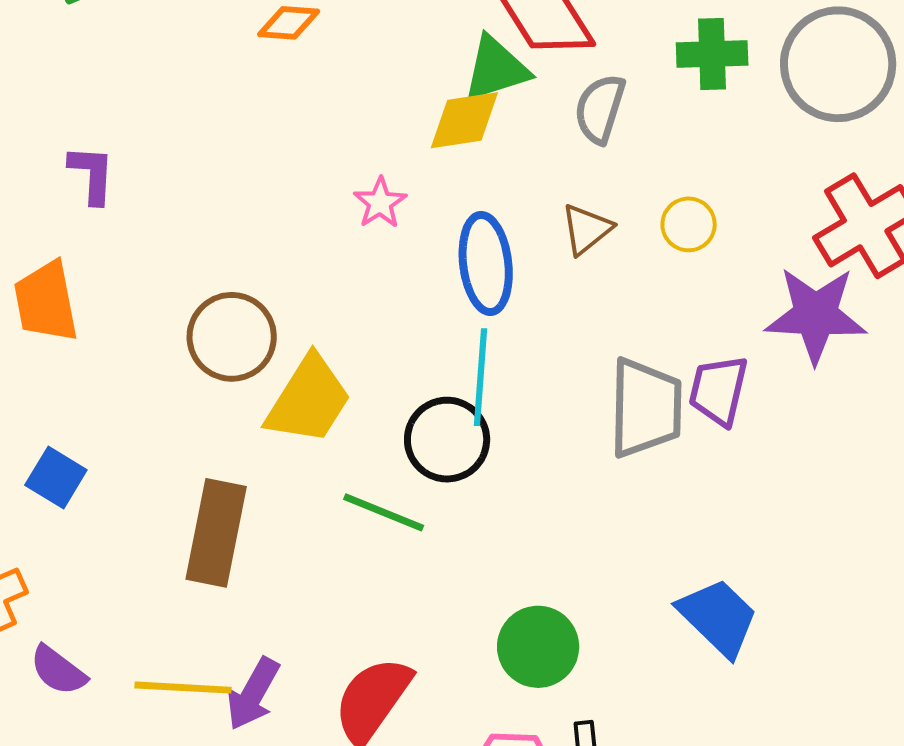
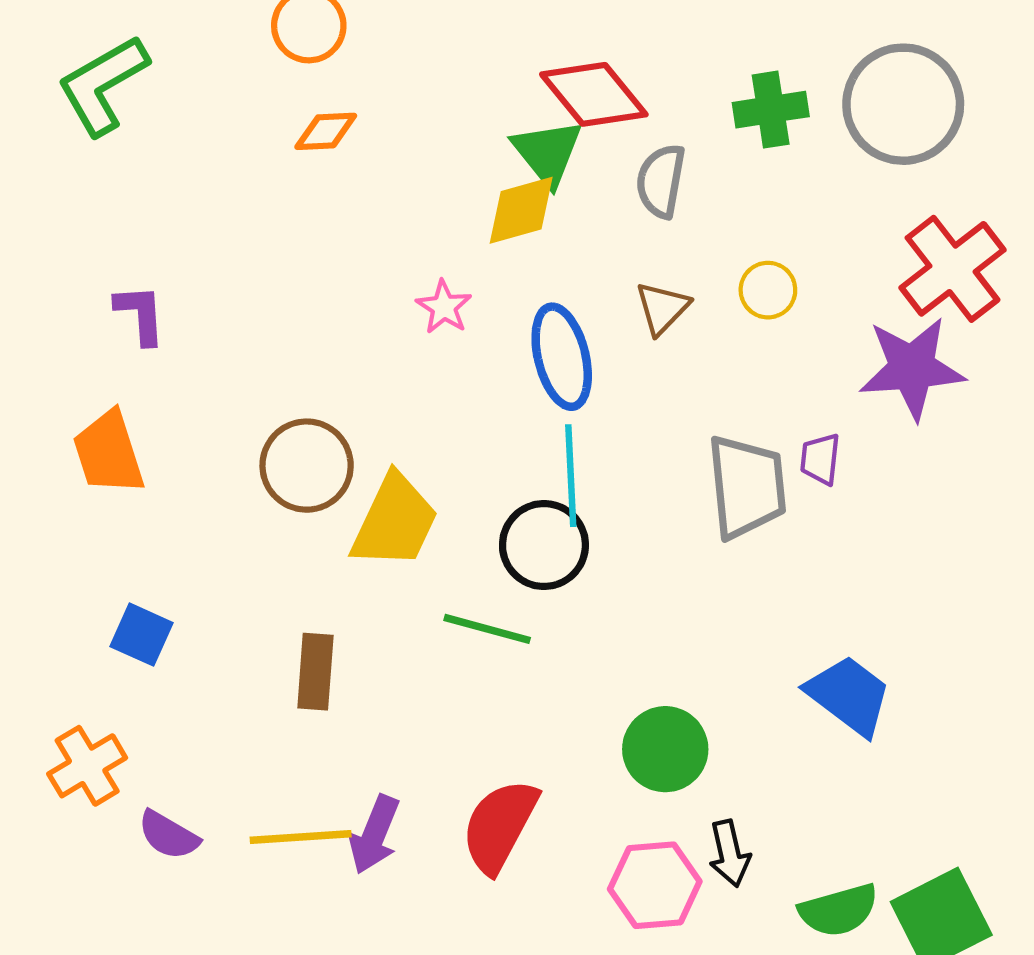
green triangle: (496, 69) -> (547, 152), turned -44
purple trapezoid: (718, 390) -> (820, 459), size x0.7
brown rectangle: (216, 533) -> (315, 672), size x0.7

